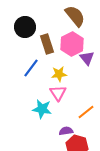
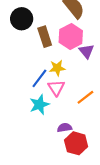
blue line: (31, 68) -> (39, 78), moved
cyan star: (42, 109) -> (39, 105), turned -30
orange line: (86, 112) -> (85, 97), moved

